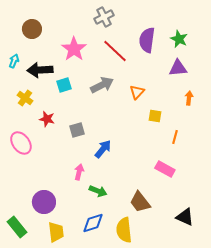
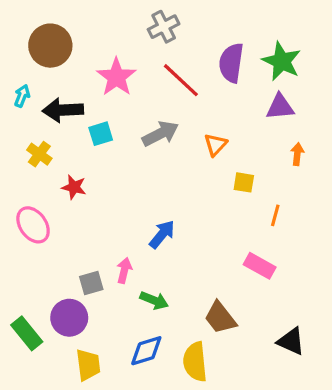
brown circle: (32, 29) -> (50, 46), size x1.4
green star: (179, 39) -> (282, 61), size x1.4
gray square: (77, 130) -> (91, 283), moved
green rectangle: (17, 227) -> (27, 333), moved

